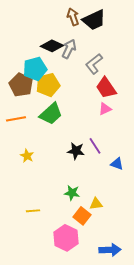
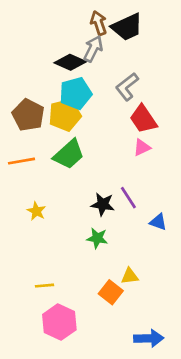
gray arrow: (69, 49) -> (93, 49), moved
cyan pentagon: (35, 69) -> (76, 93), moved
green star: (72, 193) -> (97, 238), moved
pink hexagon: (66, 238) -> (59, 322), moved

